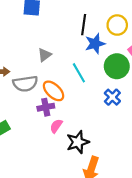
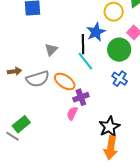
black line: (84, 25) -> (83, 44), moved
purple cross: (46, 107) -> (81, 97), moved
black star: (78, 142) -> (109, 127), moved

